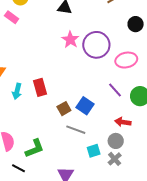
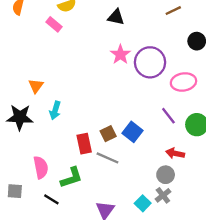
red rectangle: (40, 87) -> (84, 144), moved
gray line: (76, 130) -> (108, 158), moved
cyan square: (94, 151) -> (143, 203), moved, turned -32

